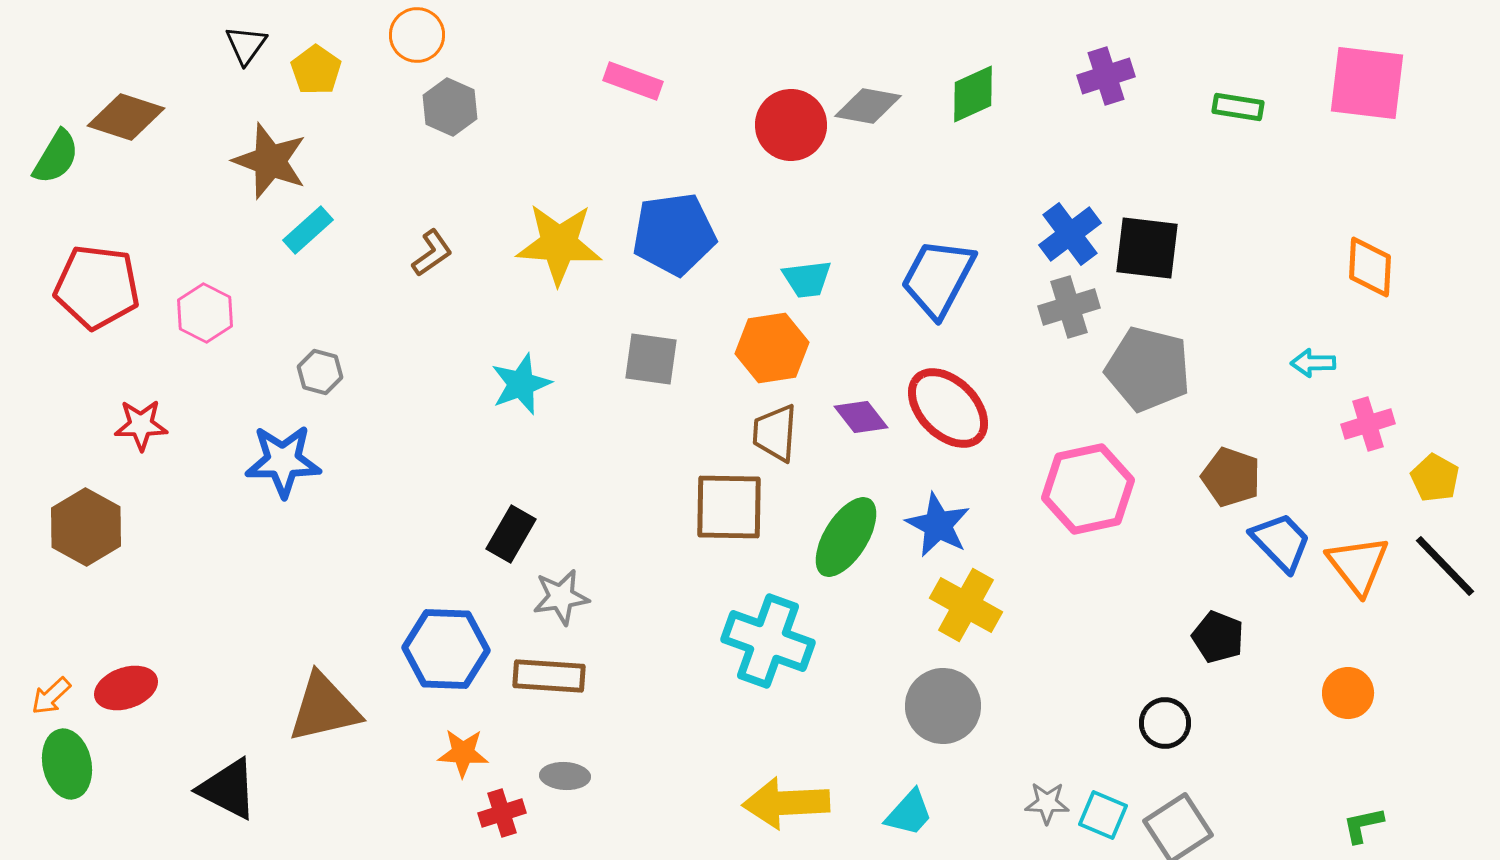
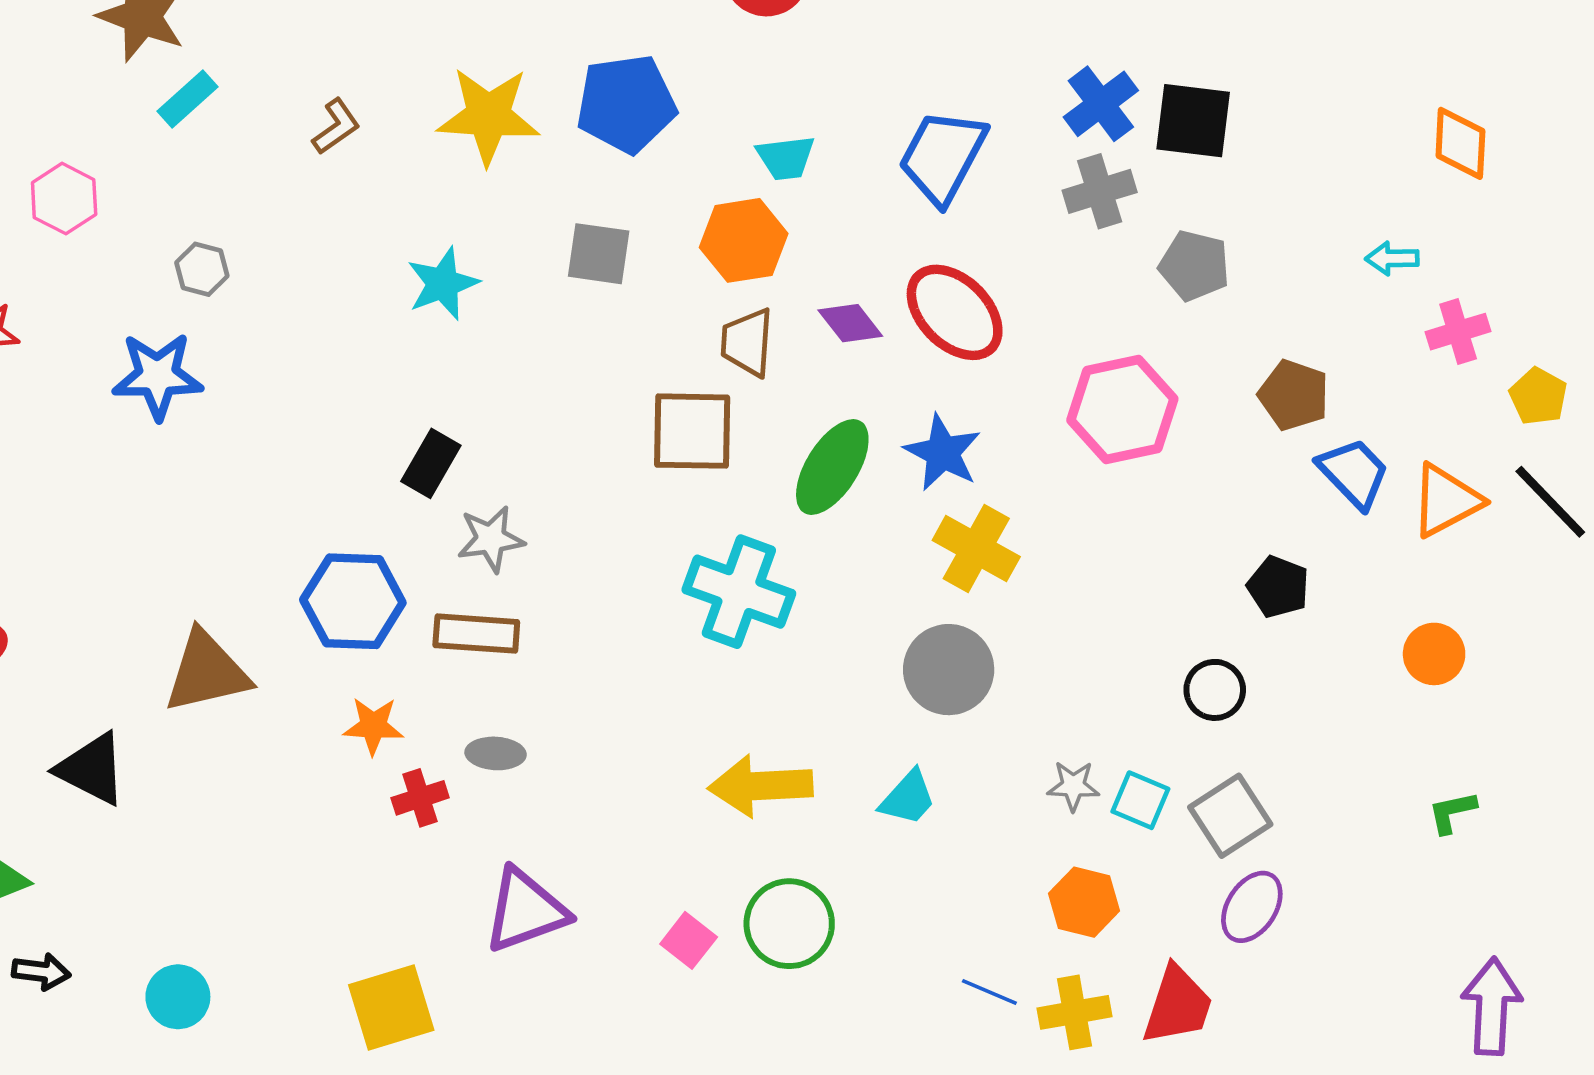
gray pentagon: (1148, 369) -> (1194, 266), size x0.7
orange triangle: (1358, 565) -> (1446, 501), turned 40

